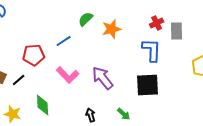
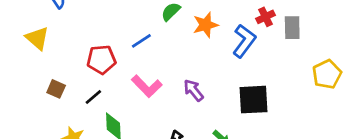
blue L-shape: (152, 50) -> (244, 41), moved, turned 35
purple arrow: (103, 78) -> (193, 90), size x0.7
black line: (19, 80) -> (93, 97), moved

